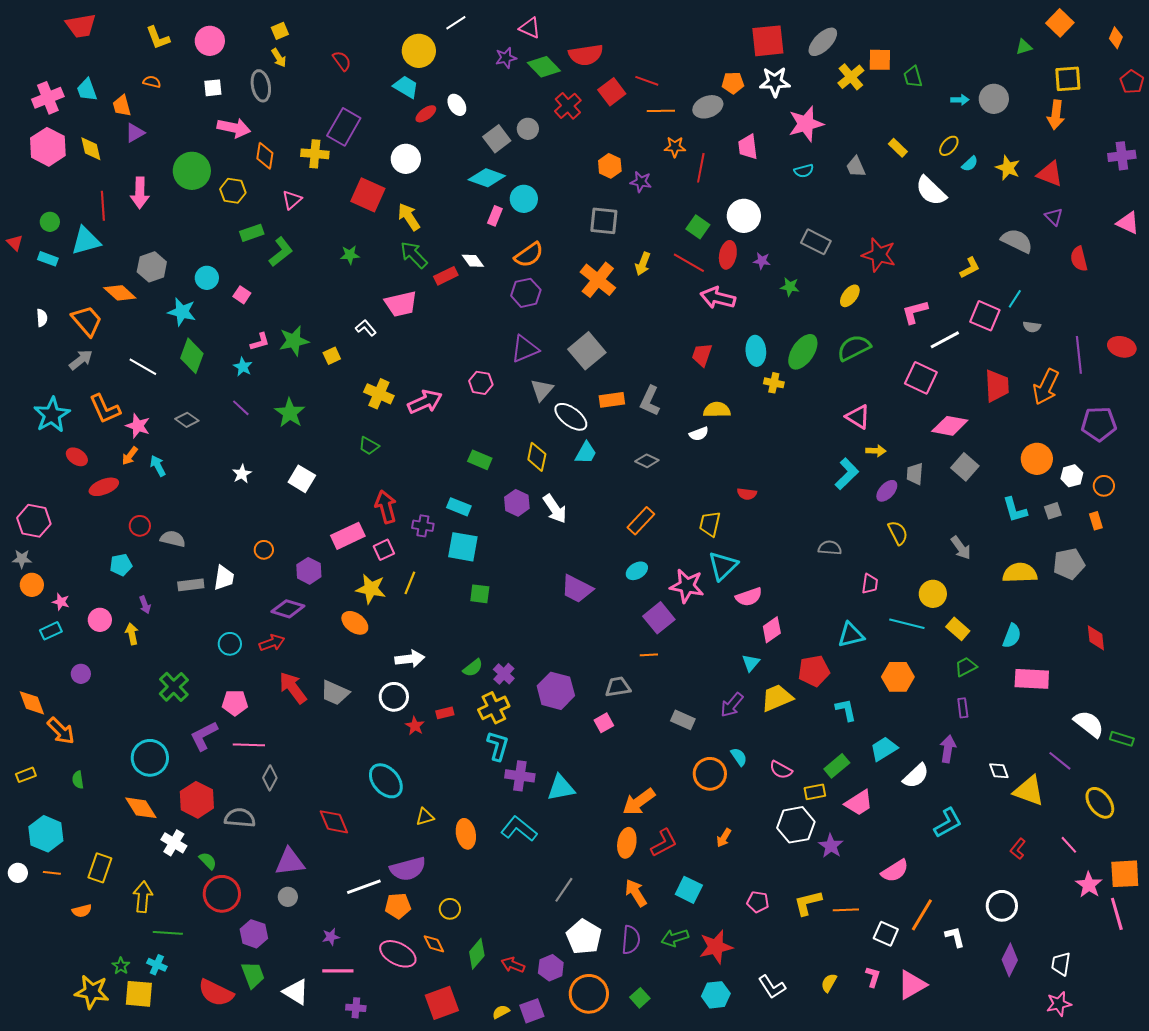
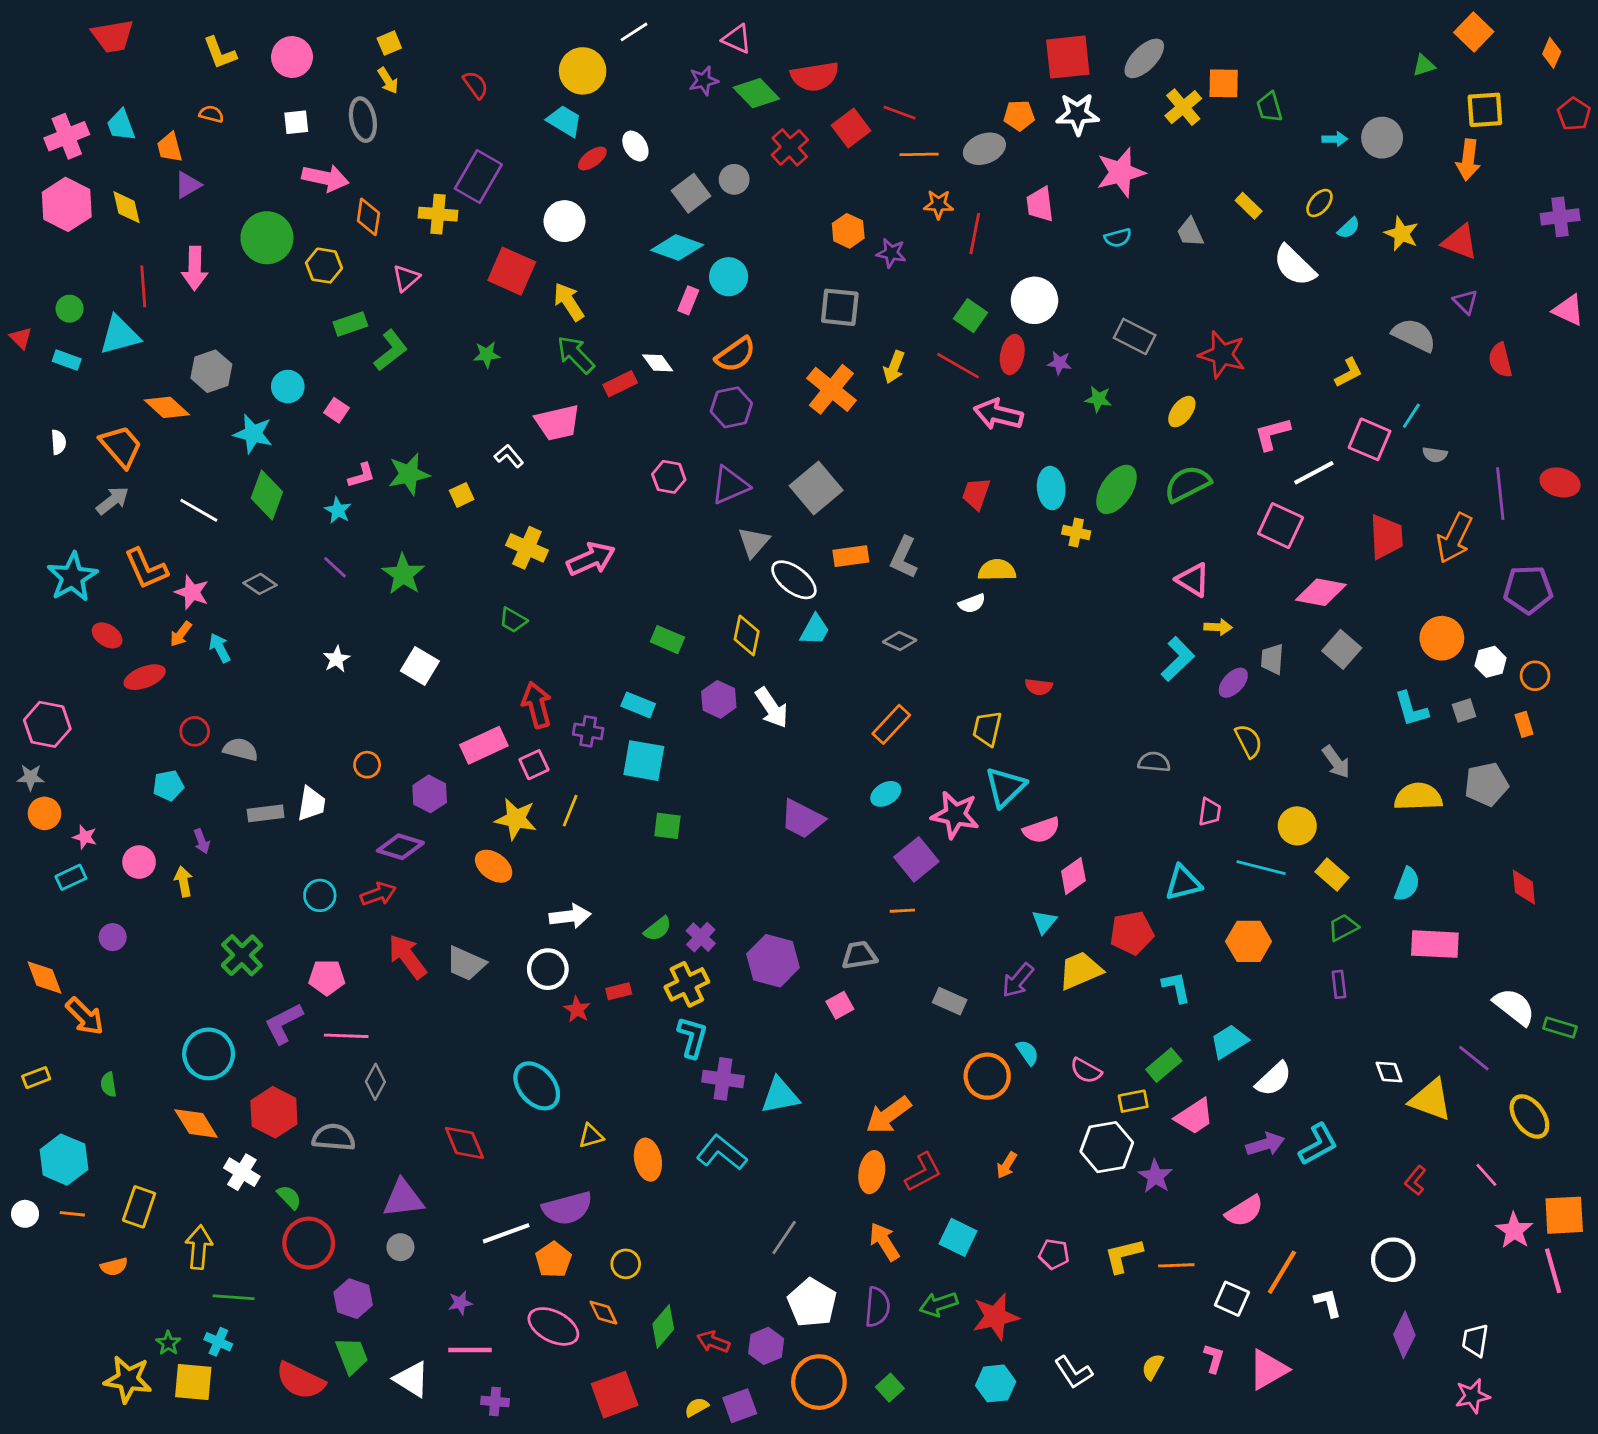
pink hexagon: (481, 383) -> (669, 477), moved
purple arrow: (948, 749) -> (1265, 1144), moved, turned 64
orange pentagon: (398, 906) -> (553, 1260), turned -30

